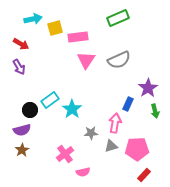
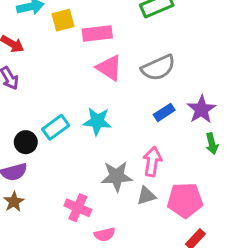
pink triangle: (86, 60) -> (109, 68), turned -30
blue rectangle: (128, 104) -> (164, 112), moved, turned 32
cyan star: (72, 109) -> (97, 121), moved, turned -30
gray star: (91, 133) -> (117, 176), size x1.5
pink cross: (65, 154) -> (78, 208), turned -30

